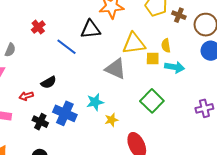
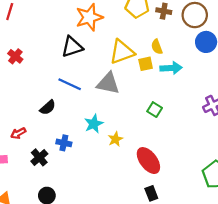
blue line: (66, 47) -> (70, 84), moved
black semicircle: (49, 82) -> (48, 107), moved
green square: (152, 101) -> (155, 110), size x0.6
blue cross: (65, 113) -> (64, 143), size x0.6
black cross: (40, 122) -> (39, 157), turned 35

